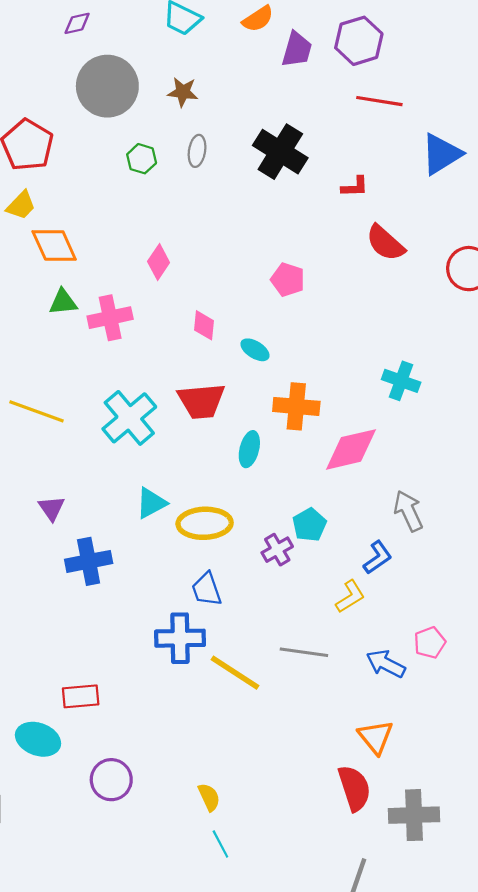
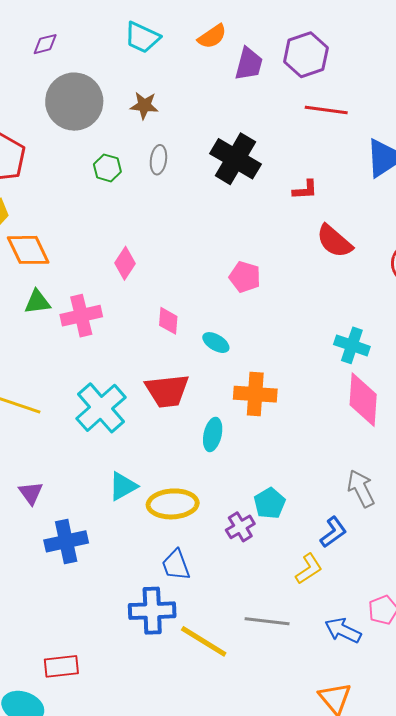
cyan cross: (401, 381) -> (352, 345), moved
pink diamond: (351, 449) -> (363, 400), moved, turned -72

